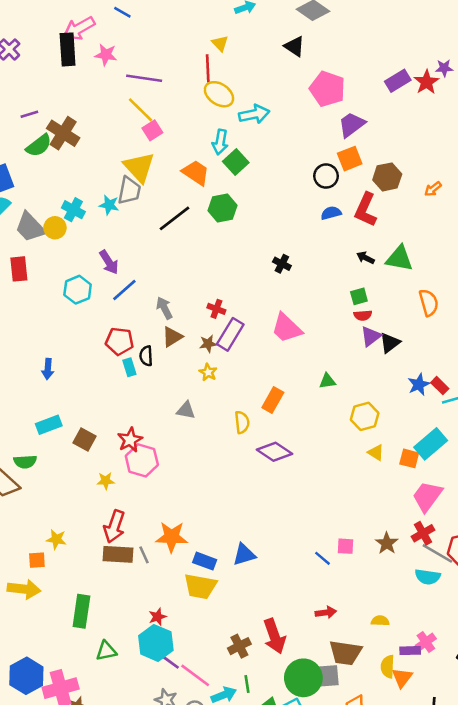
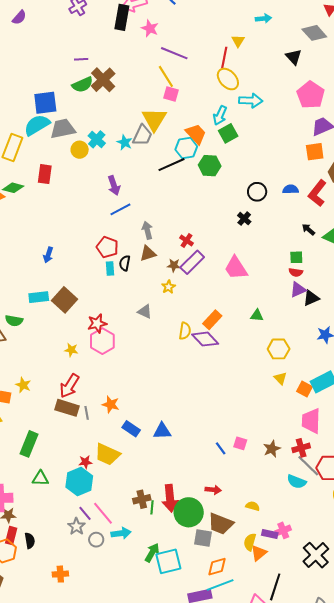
pink square: (152, 130) -> (171, 94), turned 35
black circle: (326, 176) -> (257, 192), moved
gray trapezoid: (30, 227) -> (63, 129), moved, turned 108
cyan hexagon: (78, 290) -> (186, 148), moved
brown square: (85, 439) -> (64, 300), moved, size x1.4
purple diamond: (274, 452) -> (205, 339), moved
pink trapezoid: (427, 496) -> (311, 421), turned -48
orange star: (172, 537) -> (111, 404), size x0.7
yellow trapezoid: (200, 586) -> (107, 454), moved
purple line: (170, 662) -> (85, 513), moved
green circle: (303, 678) -> (189, 512), moved
green line: (247, 684) -> (152, 507), moved

